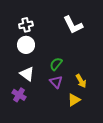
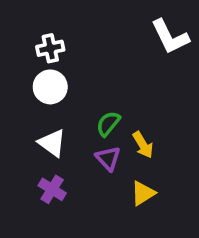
white L-shape: (73, 25) -> (170, 37), moved
yellow arrow: (81, 81) -> (143, 145), moved
purple cross: (19, 95) -> (52, 189), moved

